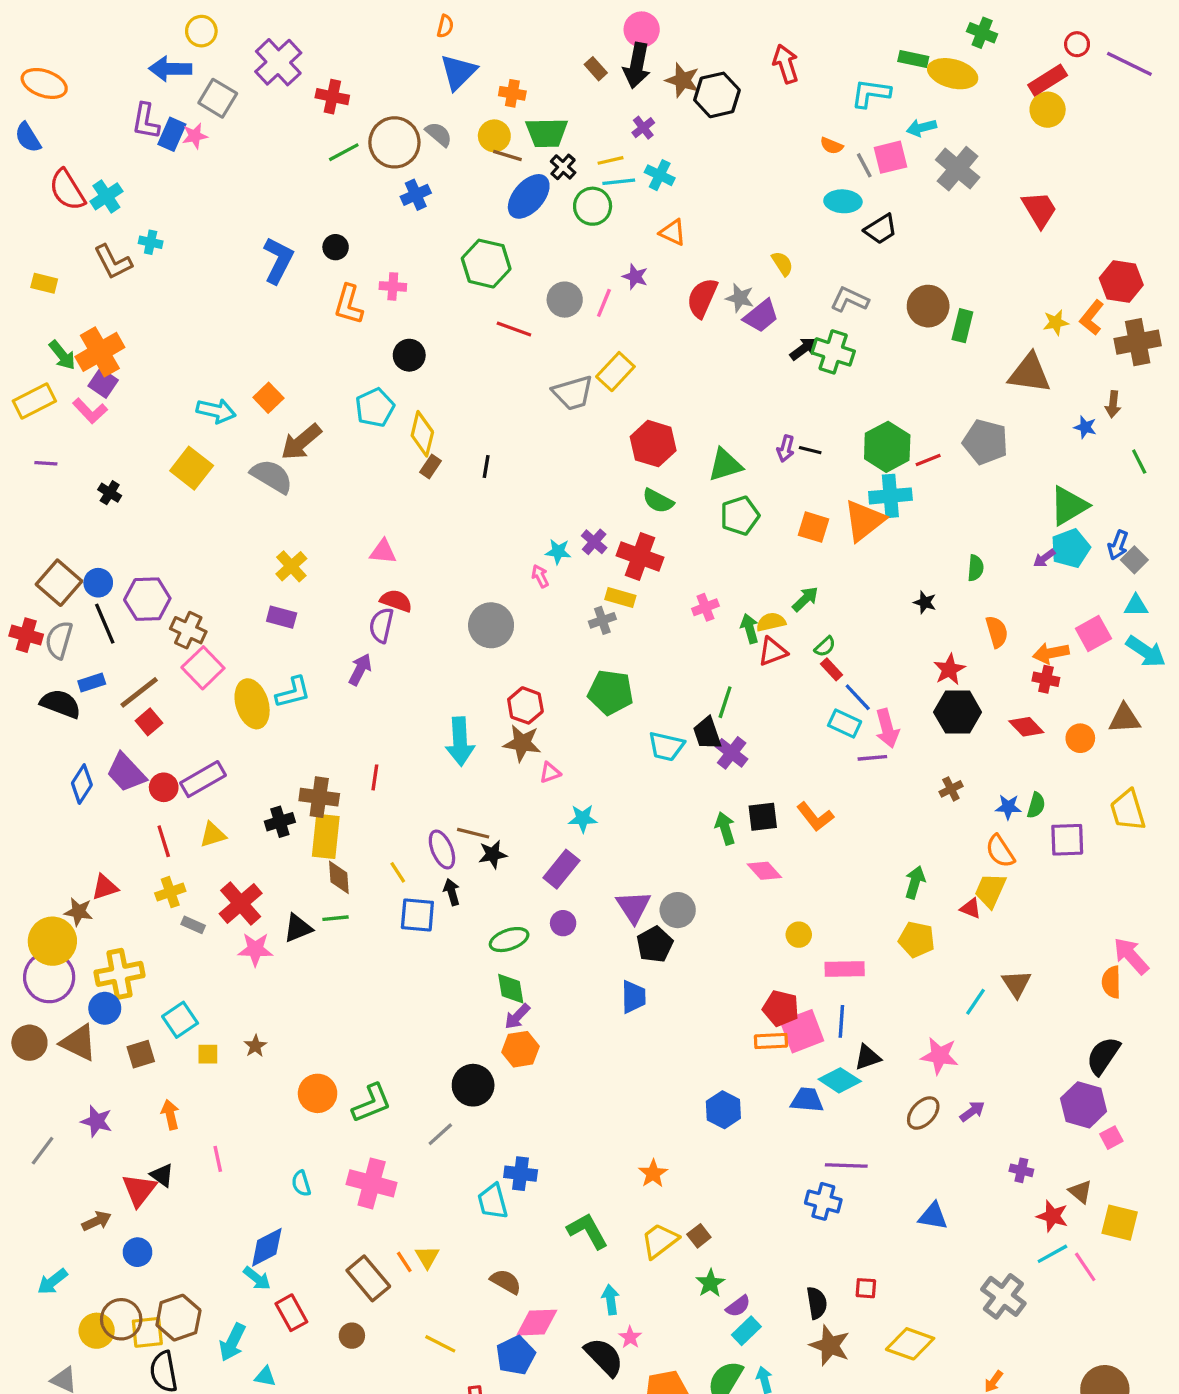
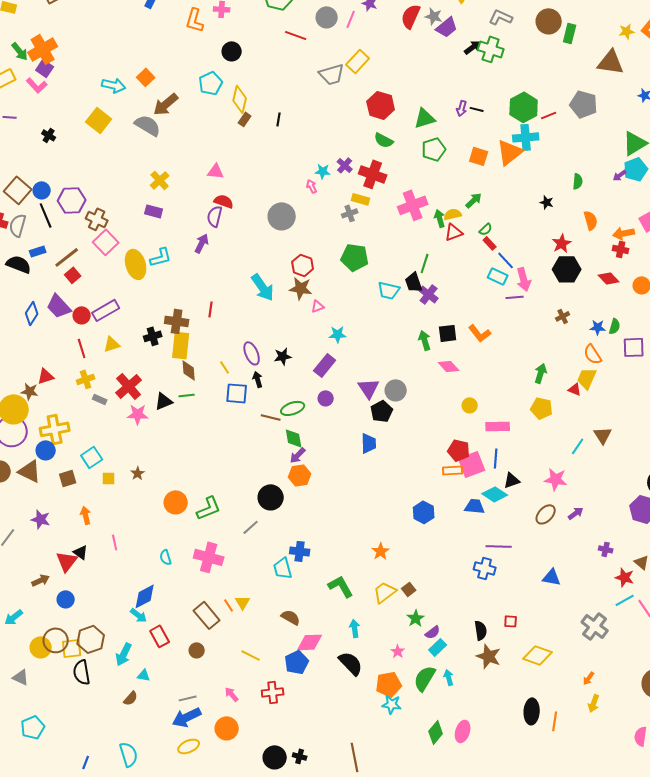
pink cross: (705, 607) -> (413, 205), size x1.8
cyan arrow: (460, 741) -> (263, 287), turned -32
brown line: (473, 833) -> (271, 417), moved
pink star: (630, 1337) -> (398, 651), moved

